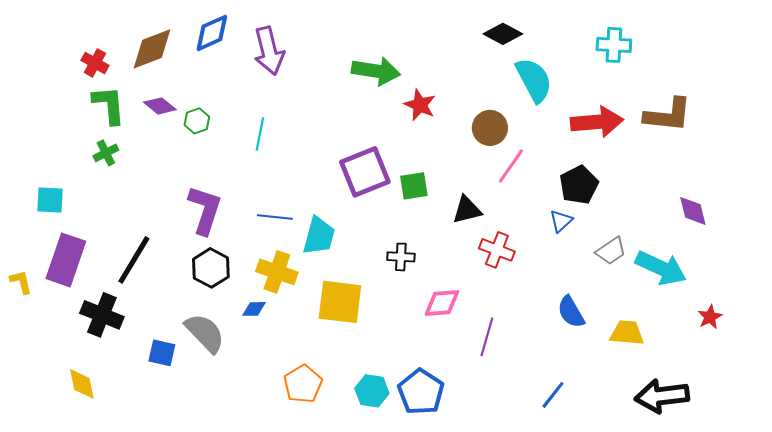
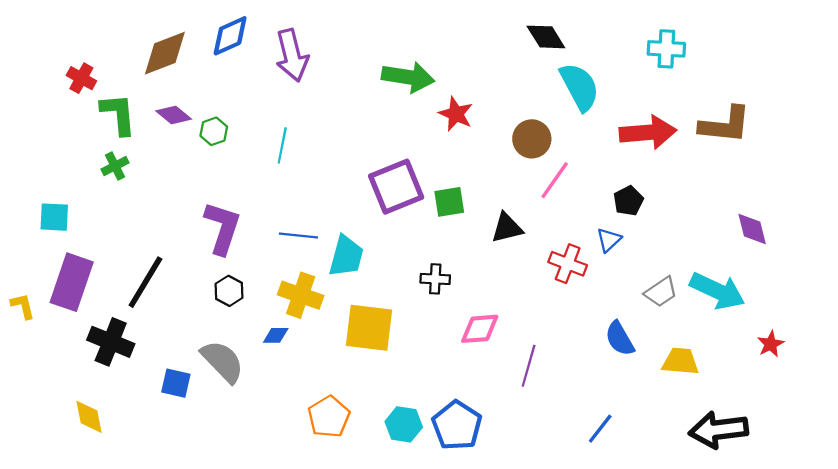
black diamond: (503, 34) -> (546, 37), turned 30
red cross: (95, 63) -> (81, 78), moved
black pentagon: (579, 185) -> (628, 201), size x0.7
red cross: (497, 250) -> (568, 264), moved
gray trapezoid: (611, 251) -> (661, 292), moved
black hexagon: (211, 268) -> (229, 291), size x0.7

